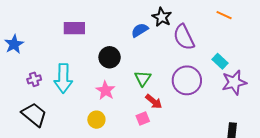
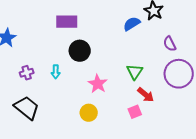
purple semicircle: (184, 37) -> (170, 44), moved, size x0.6
black circle: (110, 57) -> (80, 51), moved
cyan arrow: (63, 78) -> (56, 72), size x0.5

